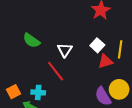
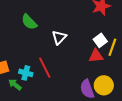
white square: (97, 45) -> (100, 40), moved
red line: (56, 71) -> (45, 68), moved

